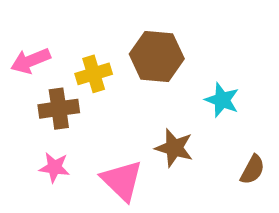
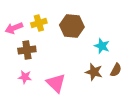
yellow cross: (94, 74) -> (39, 23), moved
brown star: (174, 148) -> (94, 72), moved
brown semicircle: (253, 170) -> (116, 70), moved

